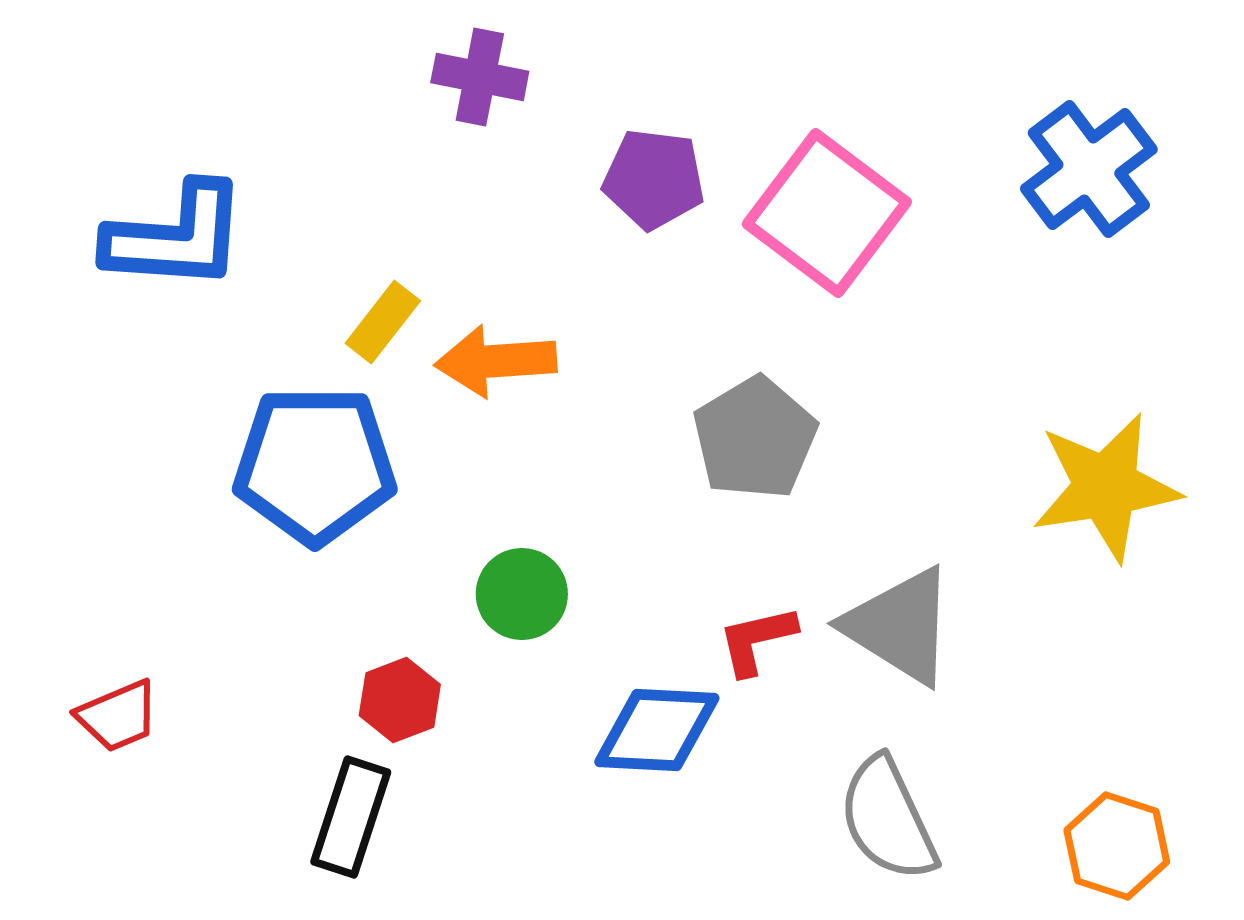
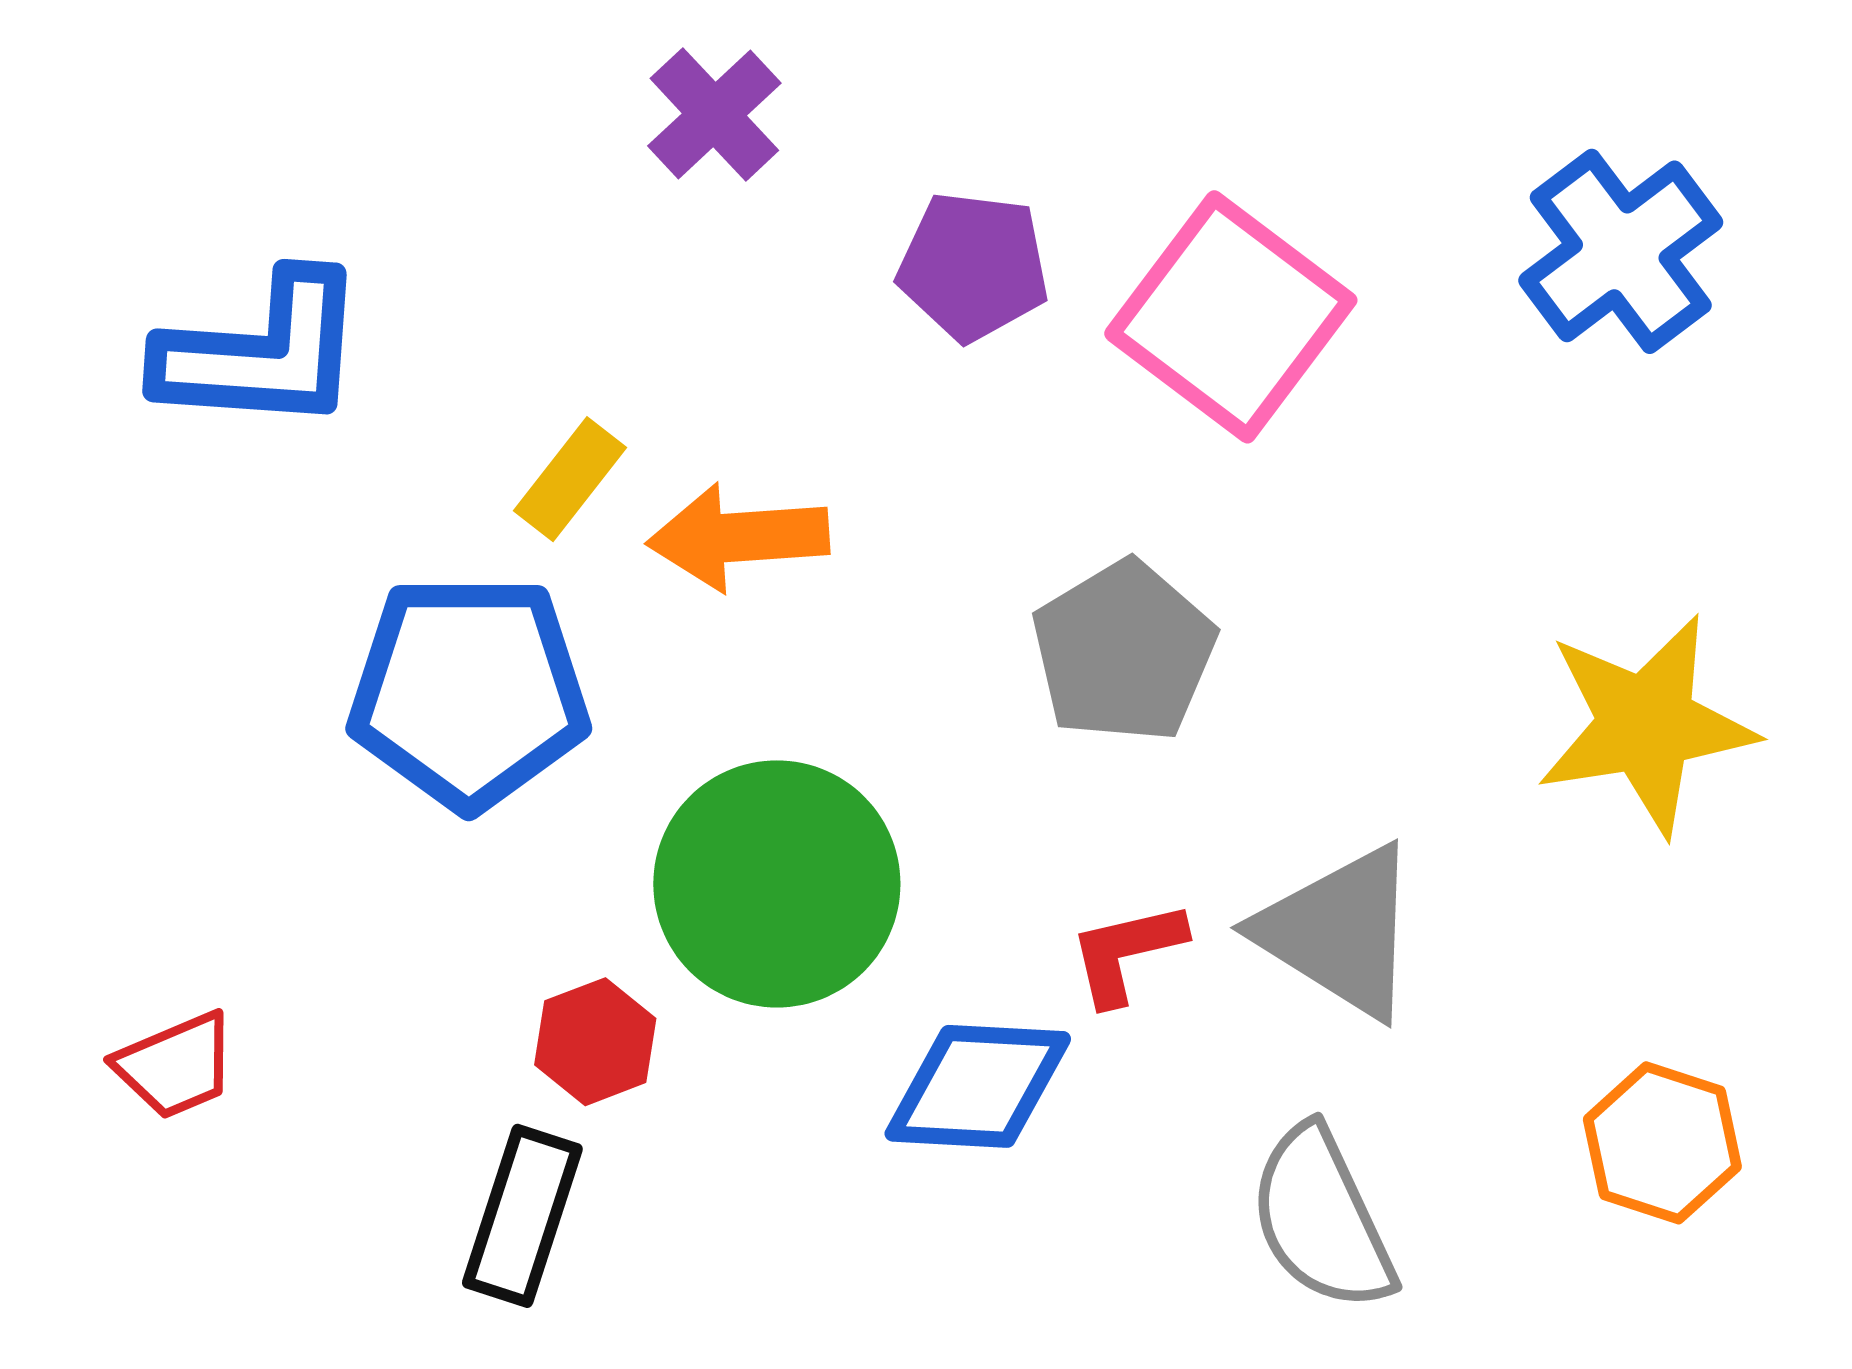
purple cross: (480, 77) -> (714, 114), turned 36
green circle: (522, 594) -> (777, 884), size x1.8
orange hexagon: (1117, 846) -> (1662, 1143), moved

